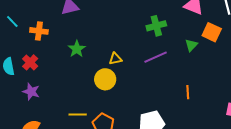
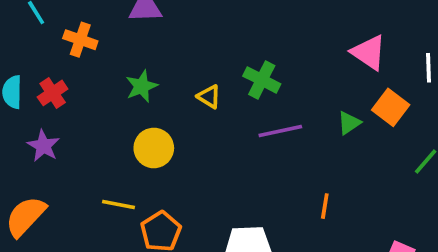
green cross: (156, 26) -> (262, 80), moved, turned 30
yellow triangle: (115, 59) -> (209, 97), moved, turned 32
yellow circle: (105, 79) -> (154, 148), moved

